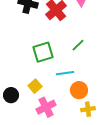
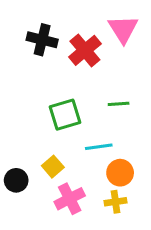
green line: (78, 45) -> (119, 104), turned 40
yellow cross: (88, 109) -> (115, 202), moved

